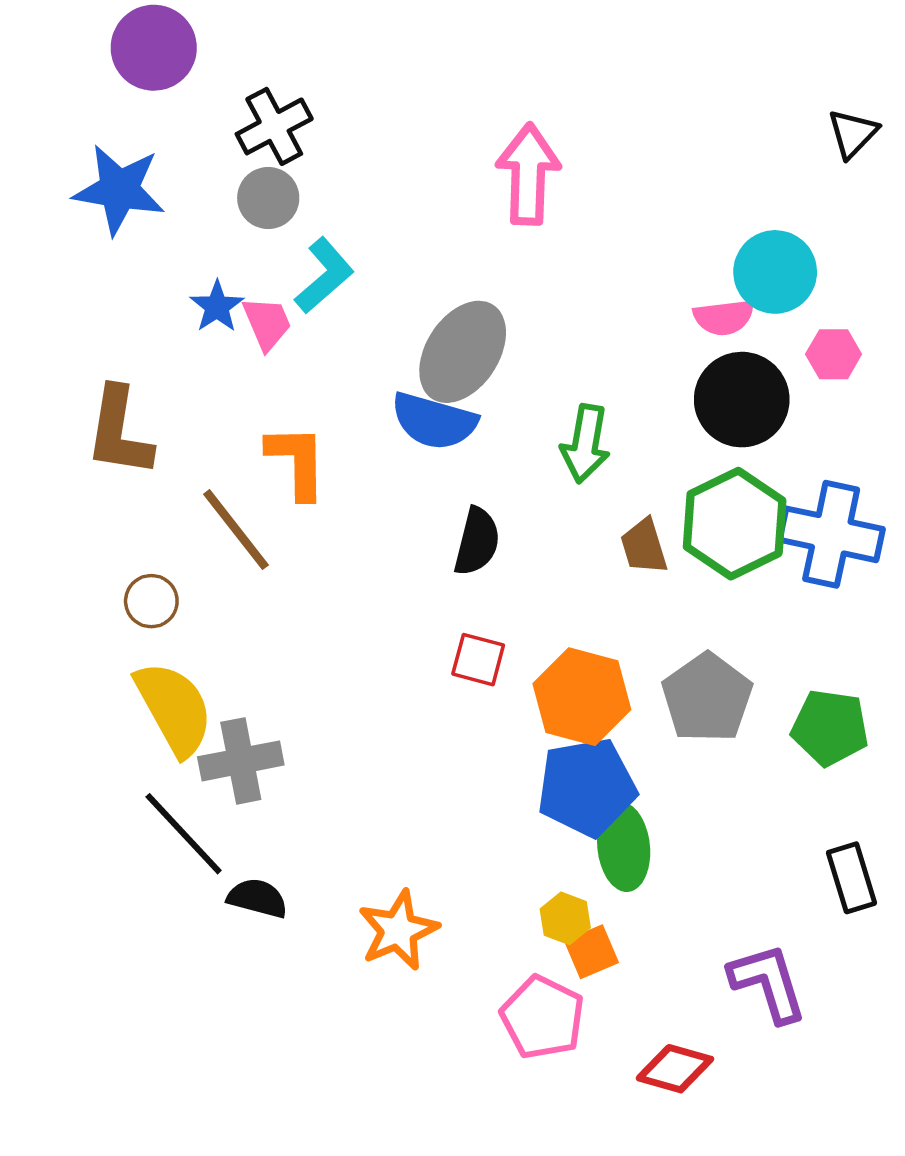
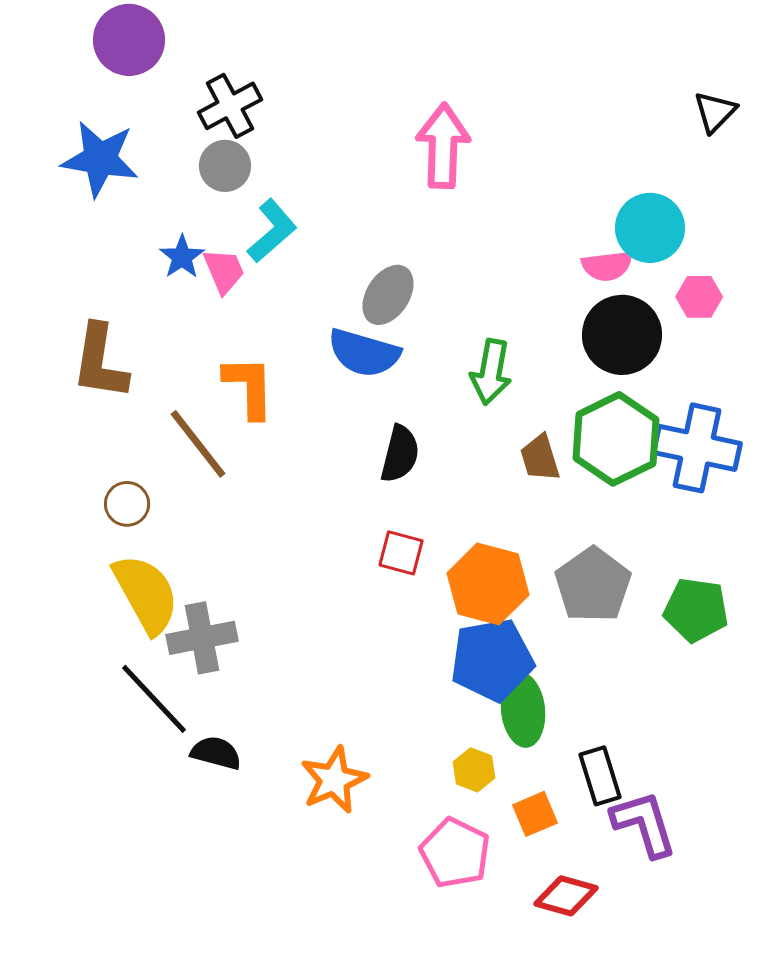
gray ellipse: (463, 352) -> (388, 295), size x0.7
black rectangle: (851, 878) -> (600, 776), moved
orange square: (591, 952) -> (535, 814), moved

